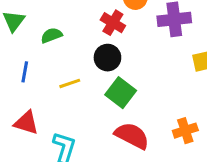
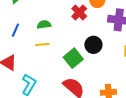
green semicircle: (51, 35) -> (44, 25), moved
black circle: (107, 58) -> (93, 45), moved

